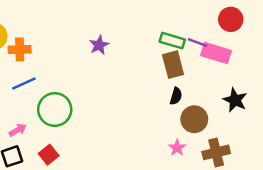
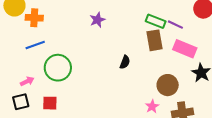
pink rectangle: (216, 53) -> (185, 49), moved
black semicircle: (176, 96) -> (125, 62), moved
red square: (49, 155) -> (50, 103), turned 35

